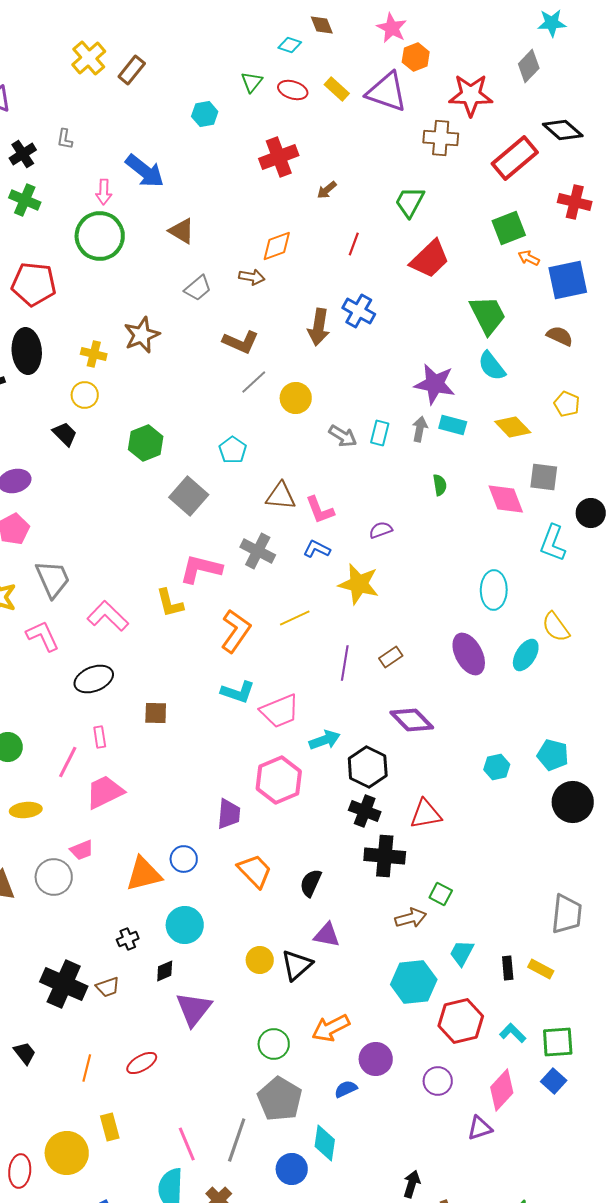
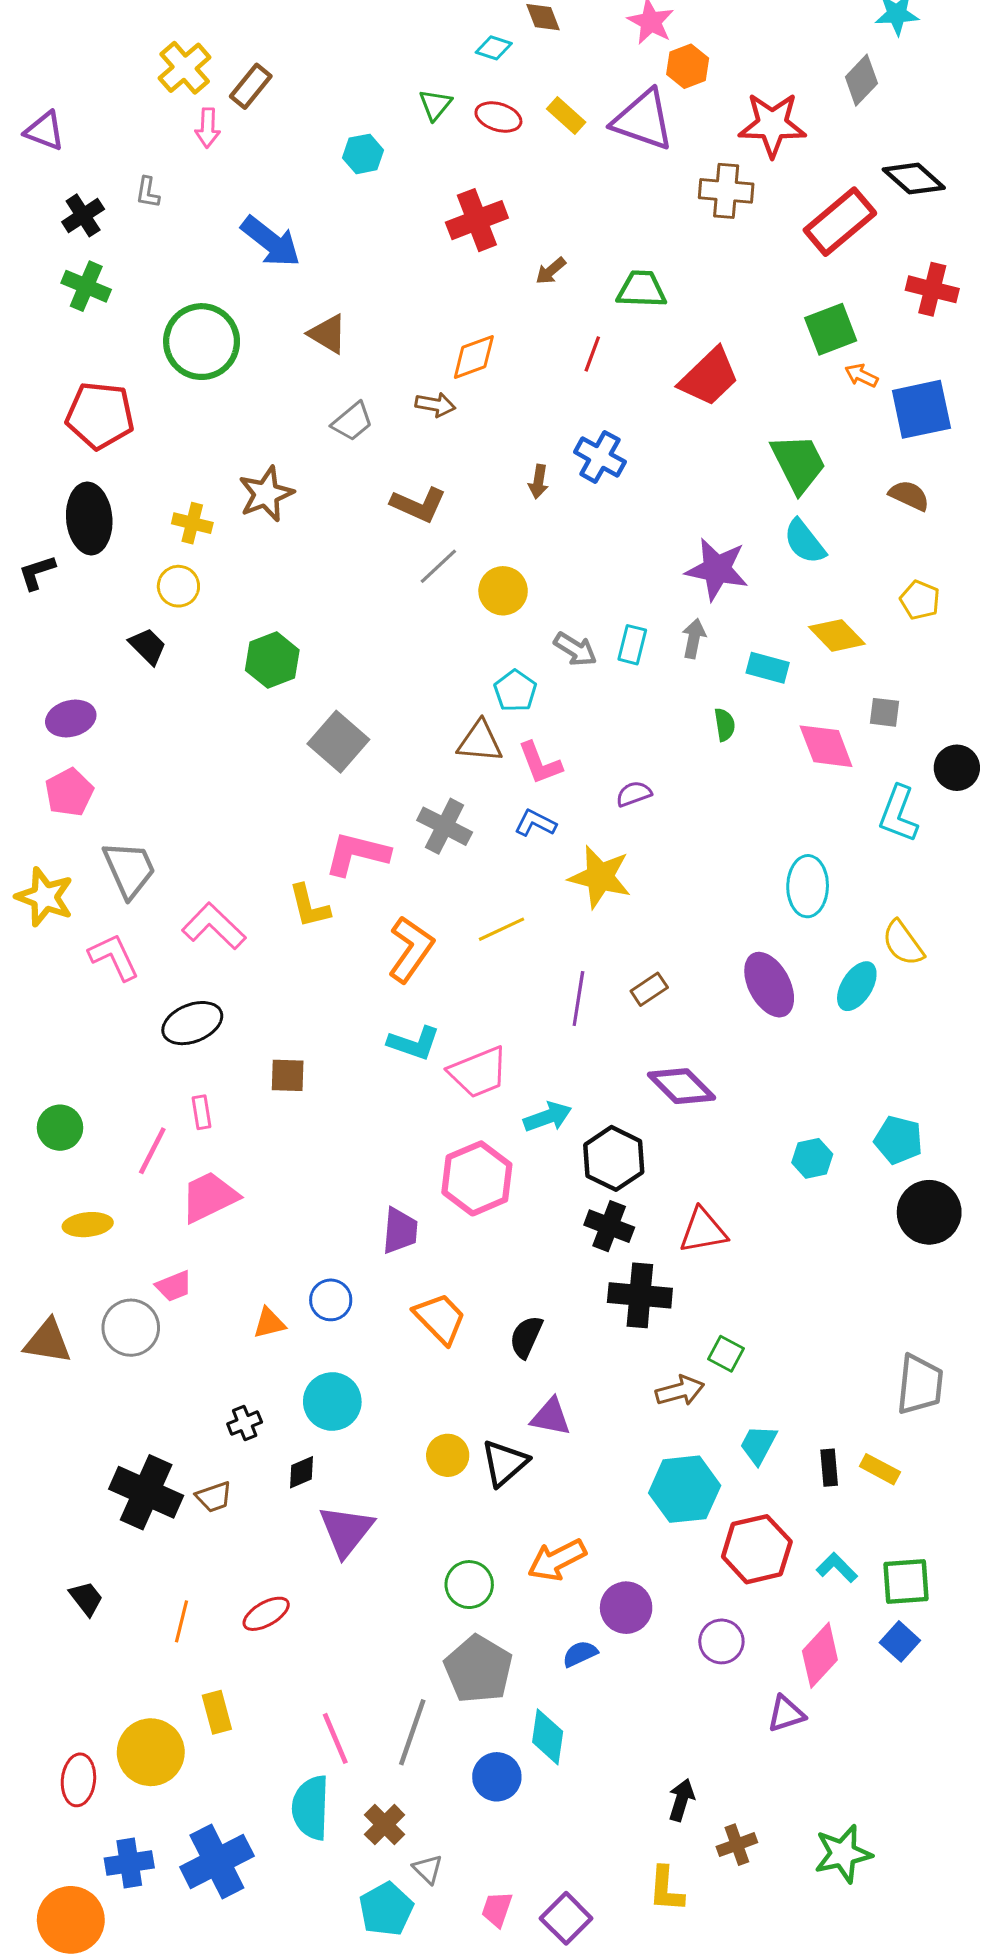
pink arrow: (104, 192) -> (208, 128), moved
green trapezoid: (410, 202) -> (641, 289), moved, turned 64
brown arrow: (319, 327) -> (538, 482), size x0.6
cyan rectangle: (453, 425) -> (768, 668), moved
cyan pentagon: (233, 450) -> (515, 691), moved
gray square: (544, 477) -> (885, 712), size x0.7
orange triangle: (144, 874) -> (269, 1323), size x0.6

